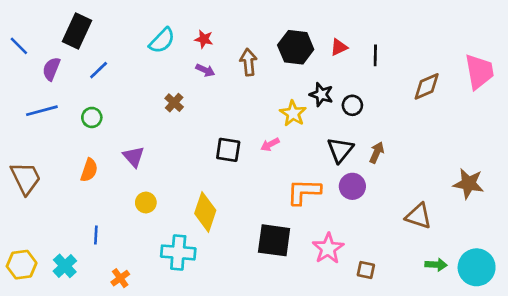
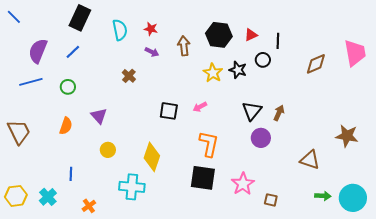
black rectangle: (77, 31) -> (80, 18), moved
cyan semicircle: (162, 41) -> (120, 30), turned -55
blue line: (19, 46) -> (14, 17), moved
purple semicircle: (51, 69) -> (38, 51), size x1.4
black circle: (352, 105) -> (263, 60), moved
yellow star: (293, 113) -> (213, 73), moved
orange L-shape: (304, 192) -> (209, 144), moved, turned 100

